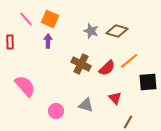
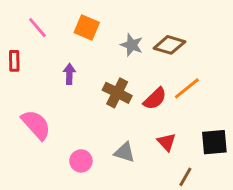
orange square: (50, 19) -> (87, 28), moved
purple arrow: (48, 41) -> (69, 74), moved
black square: (148, 82) -> (214, 142), moved

